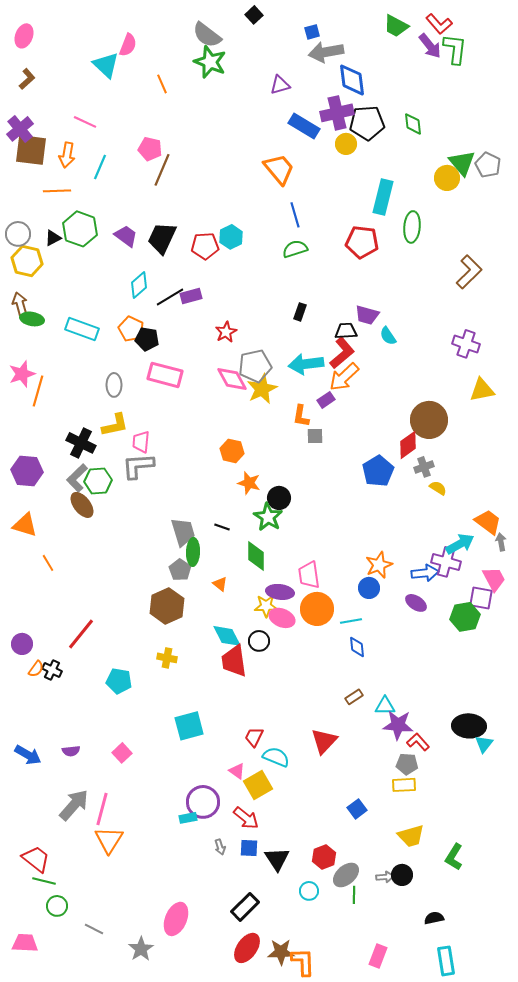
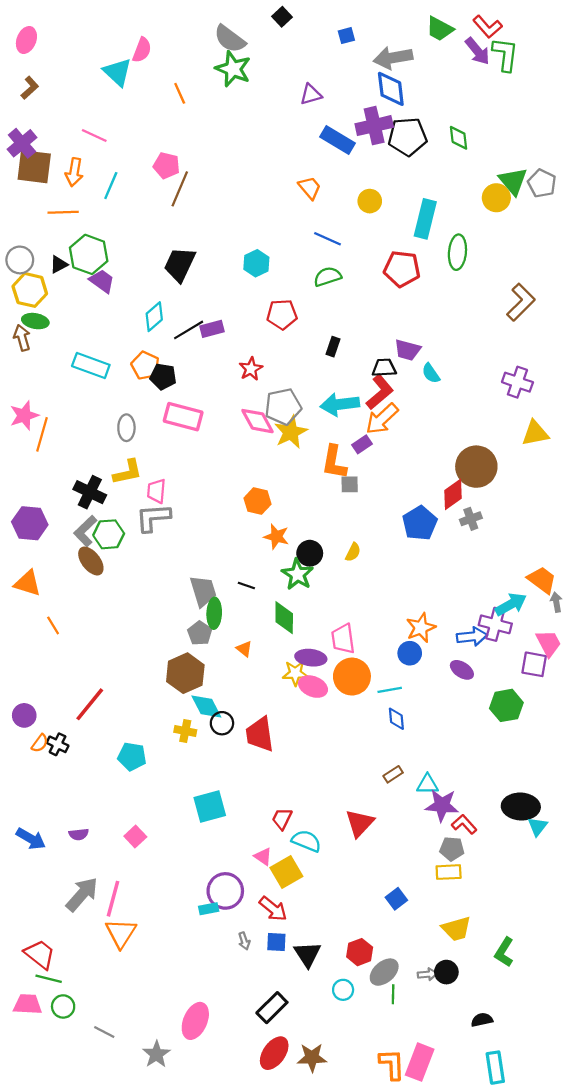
gray arrow: (326, 52) -> (393, 58), moved
yellow circle: (346, 144) -> (370, 201), moved
orange trapezoid: (279, 169) -> (310, 188), size x0.7
blue line: (295, 215) -> (327, 239), turned -50
purple trapezoid: (126, 236) -> (102, 281), moved
red pentagon: (205, 246) -> (282, 314), moved
green ellipse: (32, 319) -> (35, 321), moved
orange L-shape: (301, 416) -> (334, 462), size x1.4
yellow semicircle: (438, 488) -> (353, 552), moved, turned 84
green hexagon: (465, 617) -> (506, 705), moved
cyan diamond: (227, 636) -> (206, 707), moved
black circle: (259, 641) -> (222, 723), moved
pink trapezoid: (25, 943) -> (28, 1004), moved
pink rectangle: (378, 956) -> (420, 1062), size x1.4
orange L-shape: (303, 962) -> (392, 1064), moved

